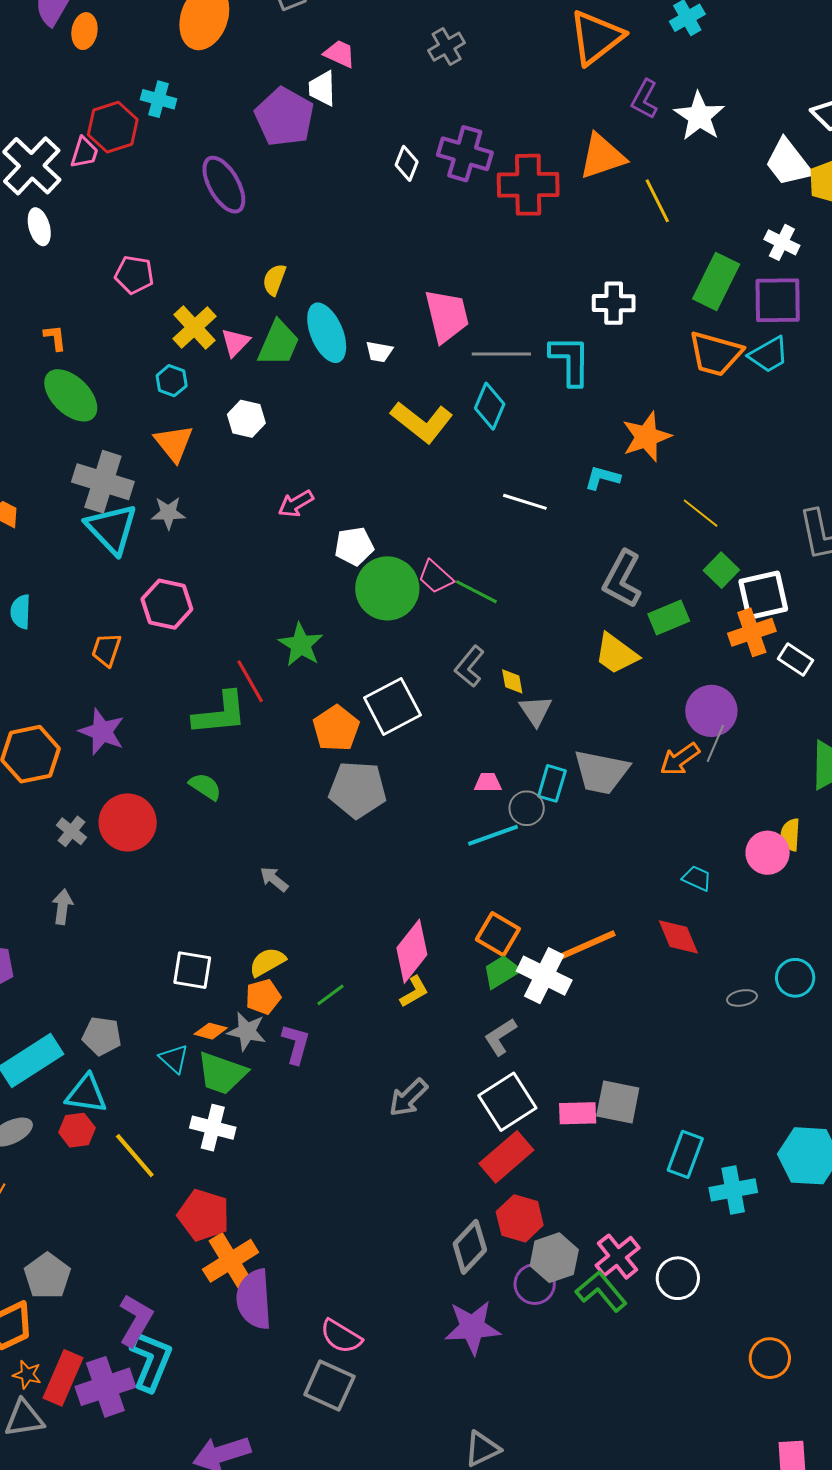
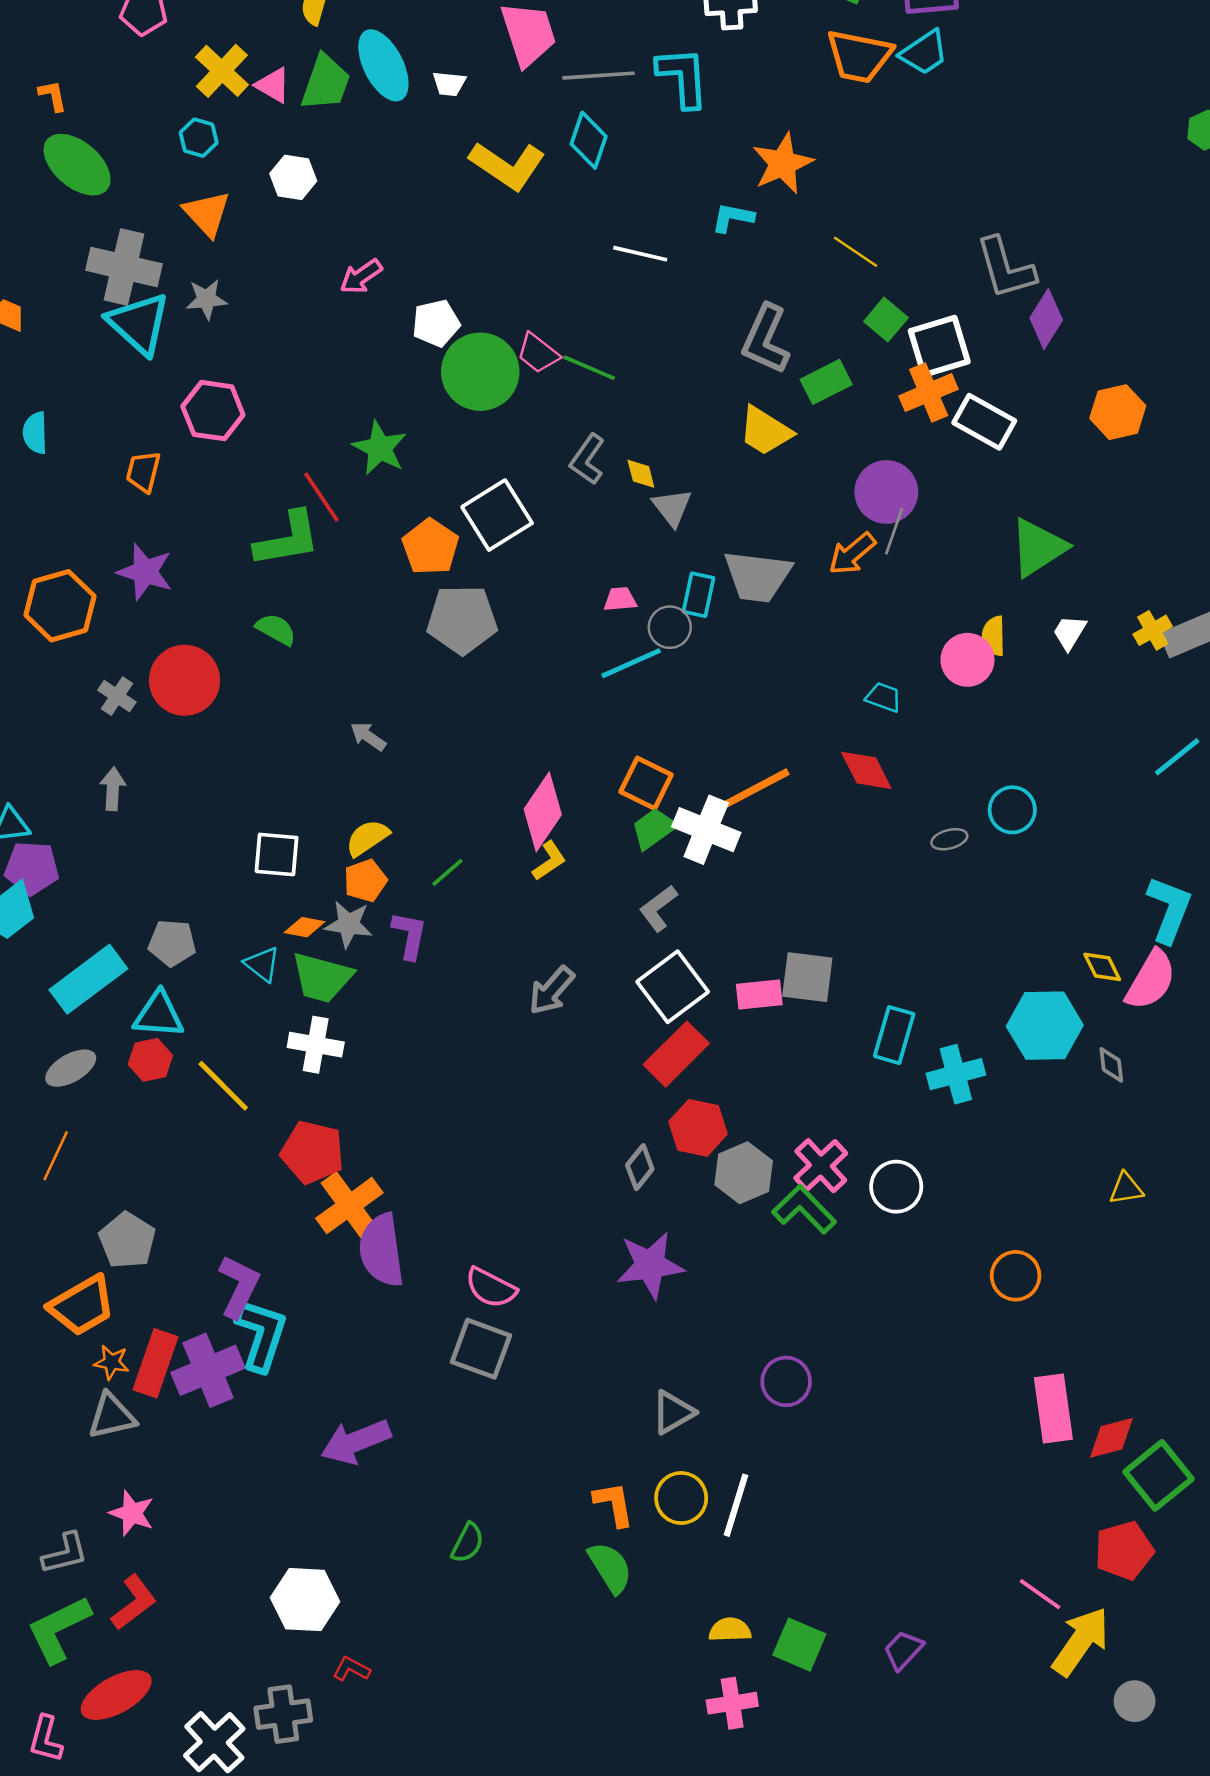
pink triangle: (235, 342) -> (273, 85), turned -40
white rectangle: (795, 659) -> (984, 422), size x1.4
gray diamond: (470, 1247) -> (640, 1167), size x0.7
purple circle: (535, 1284) -> (786, 1381), moved

